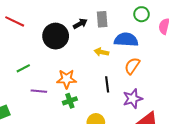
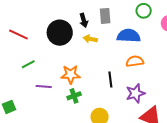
red line: (15, 21) -> (18, 34), moved
black arrow: (80, 24) -> (84, 20), turned 104
yellow arrow: (102, 52) -> (90, 39), moved
orange semicircle: (132, 66) -> (135, 61), turned 48

